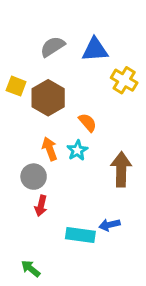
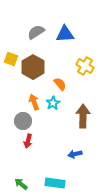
yellow cross: (124, 80) -> (85, 66), moved
cyan rectangle: (80, 235) -> (55, 183), moved

